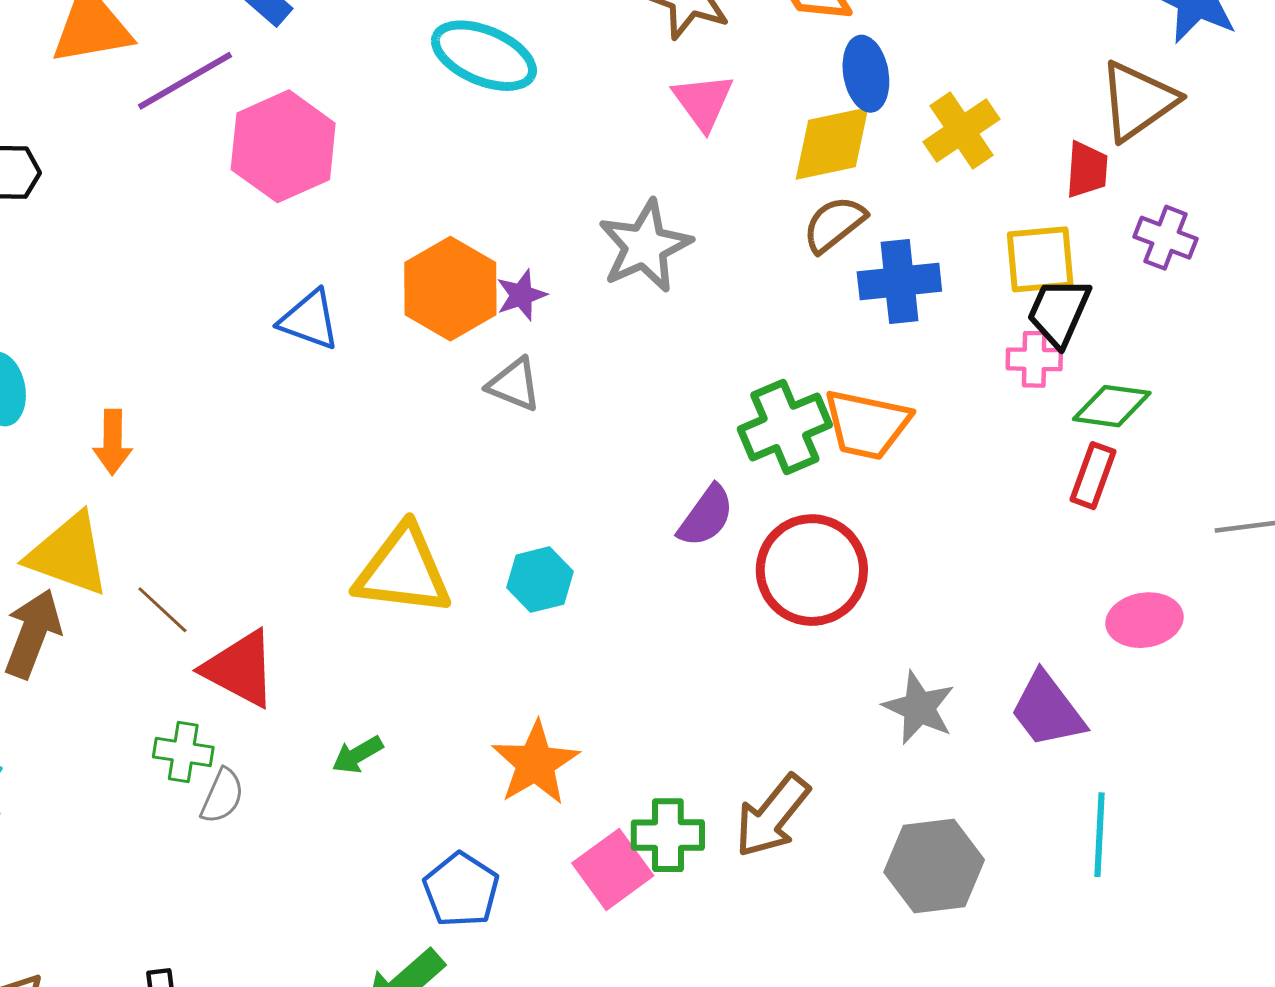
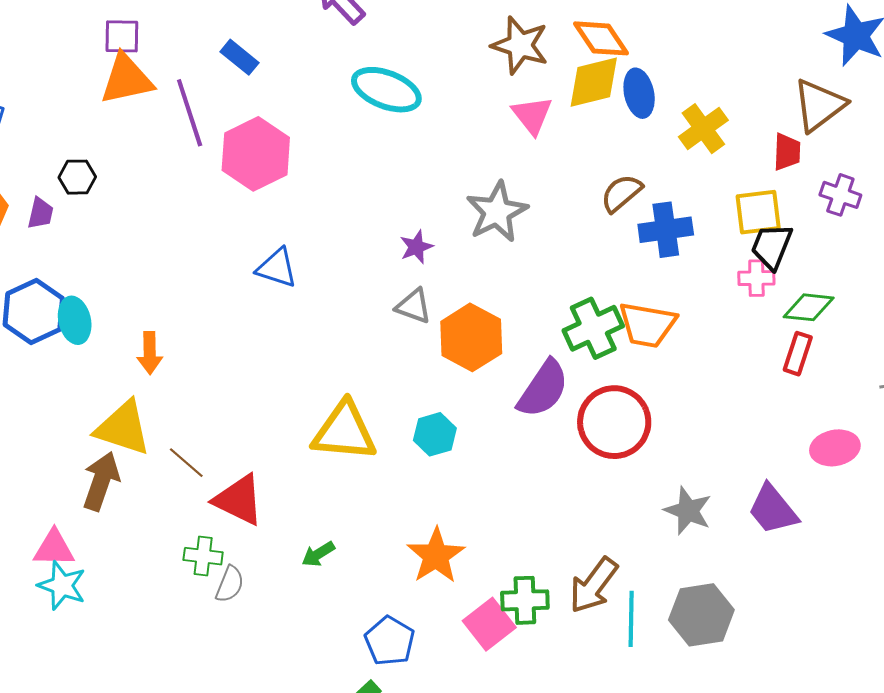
purple line: (185, 81) -> (190, 113), turned -76
yellow diamond: (832, 144) -> (594, 82), moved
orange hexagon: (450, 289) -> (471, 337), moved
purple semicircle: (706, 516) -> (543, 389), size x1.4
cyan line: (1100, 835) -> (631, 619), moved

